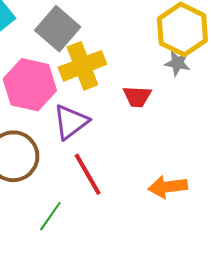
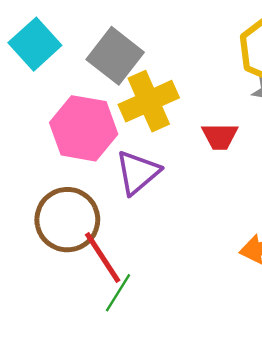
red line: (88, 174) -> (103, 257), moved

